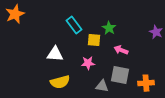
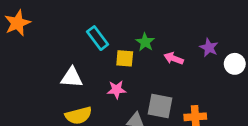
pink arrow: (121, 50) -> (174, 58), moved

